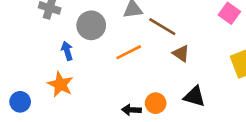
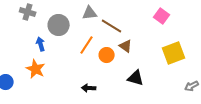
orange line: (129, 52) -> (87, 45), turned -30
orange circle: (156, 103) -> (107, 55), moved

